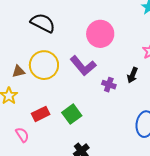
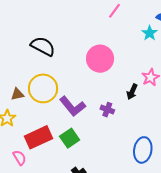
purple L-shape: (83, 66) -> (72, 106), moved
black arrow: (132, 75) -> (132, 92), moved
red rectangle: (41, 114) -> (38, 137), size x1.5

